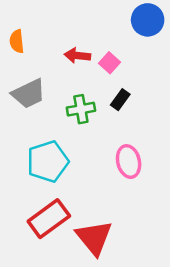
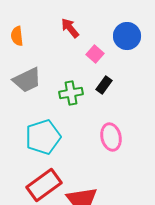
blue circle: (148, 20) -> (127, 36), moved
red arrow: (77, 56) -> (70, 28), moved, turned 45

